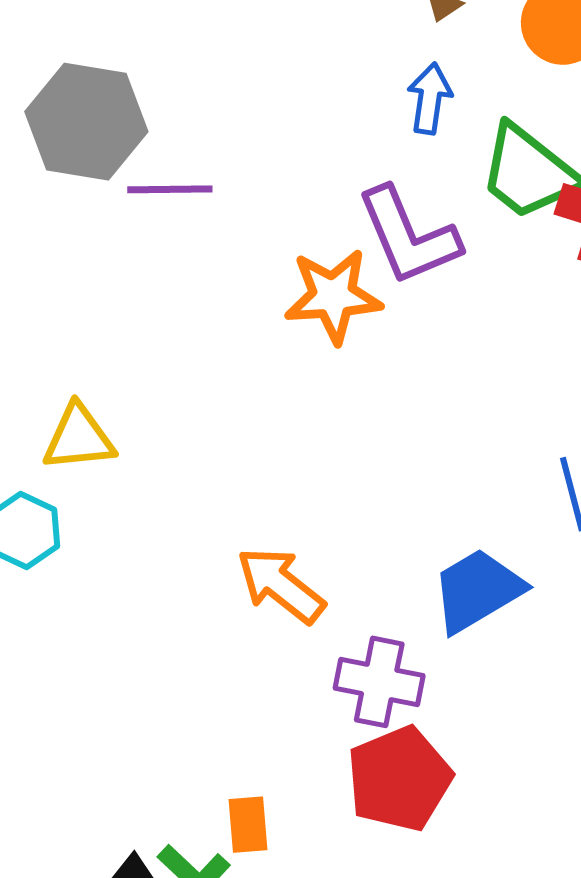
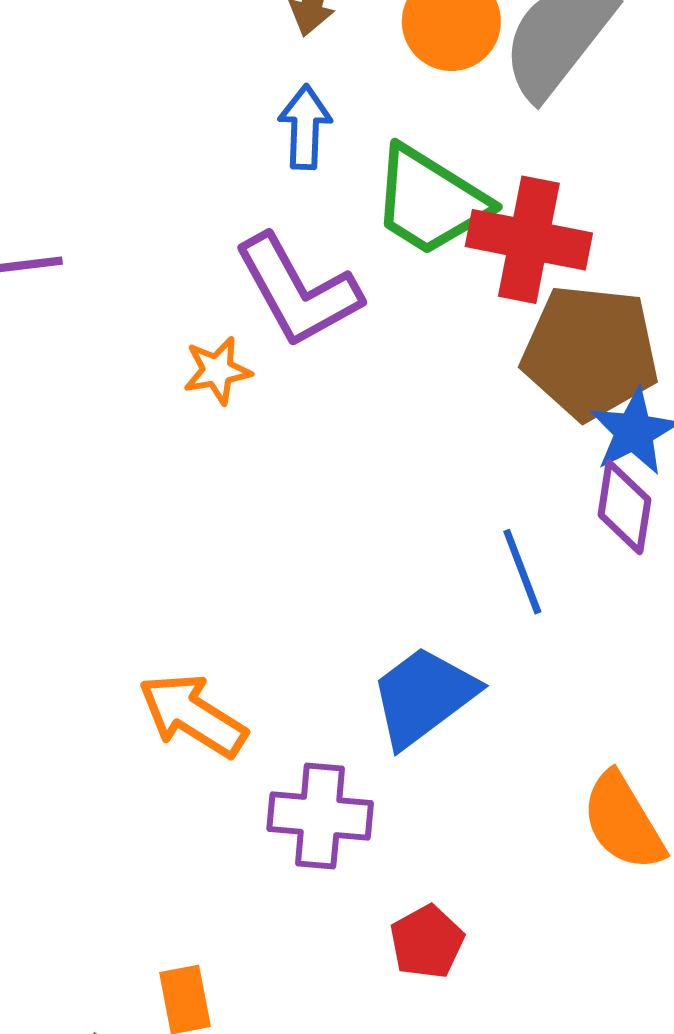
orange star: (333, 296) -> (217, 371), size x0.6
red pentagon: (399, 779) -> (427, 942), moved, size x0.6

